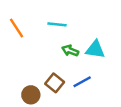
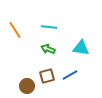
green arrow: (70, 51) -> (48, 49), moved
brown square: (55, 83) -> (47, 76), turned 35

